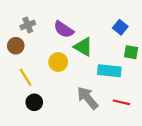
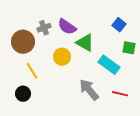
gray cross: (28, 25) -> (44, 28), moved
brown circle: (16, 46) -> (23, 42), size x1.5
cyan rectangle: (109, 71) -> (109, 65), turned 30
black circle: (34, 102) -> (23, 94), moved

